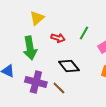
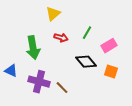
yellow triangle: (37, 18) -> (53, 14), moved
black diamond: (69, 66) -> (86, 62), moved

